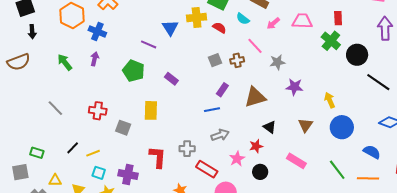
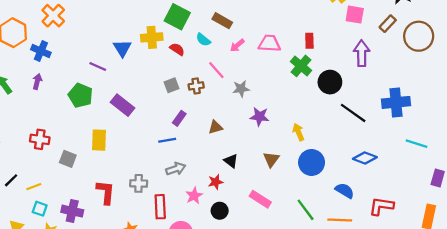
purple rectangle: (171, 79) -> (122, 105), size x1.5
brown triangle: (255, 97) -> (215, 127), size x0.6
red rectangle: (207, 169) -> (160, 207), turned 55

